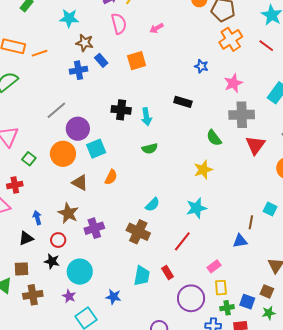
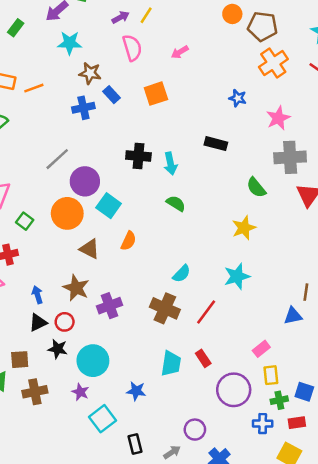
cyan square: (96, 149) -> (109, 206), turned -30
green semicircle: (150, 149) -> (176, 203), turned -133
black triangle: (26, 238) -> (38, 323), moved
red line: (182, 241) -> (206, 312), moved

